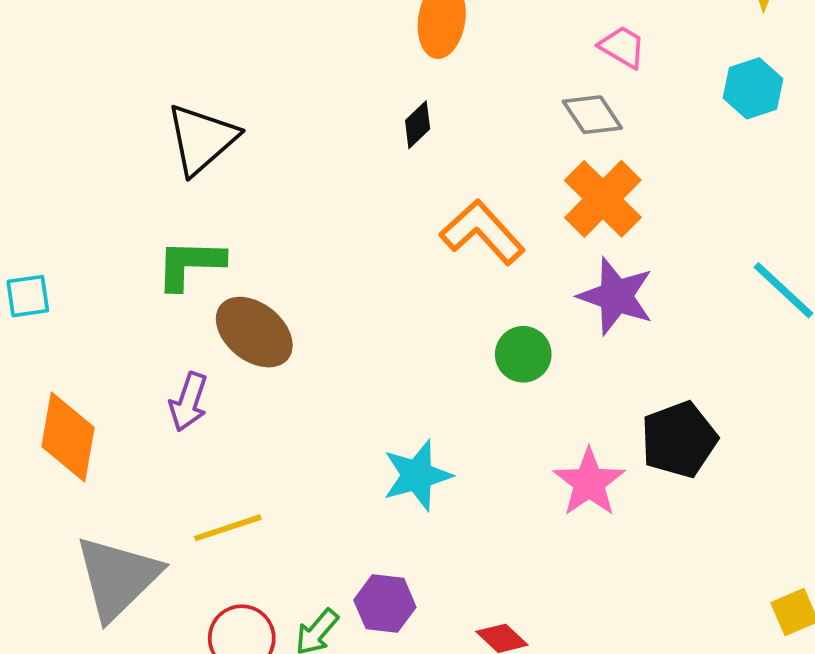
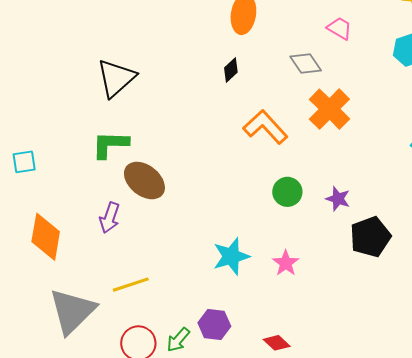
gray diamond: (592, 115) -> (306, 63), moved
purple star: (616, 296) -> (338, 199), moved, size x0.6
pink star: (589, 482) -> (286, 263), moved, size x0.7

